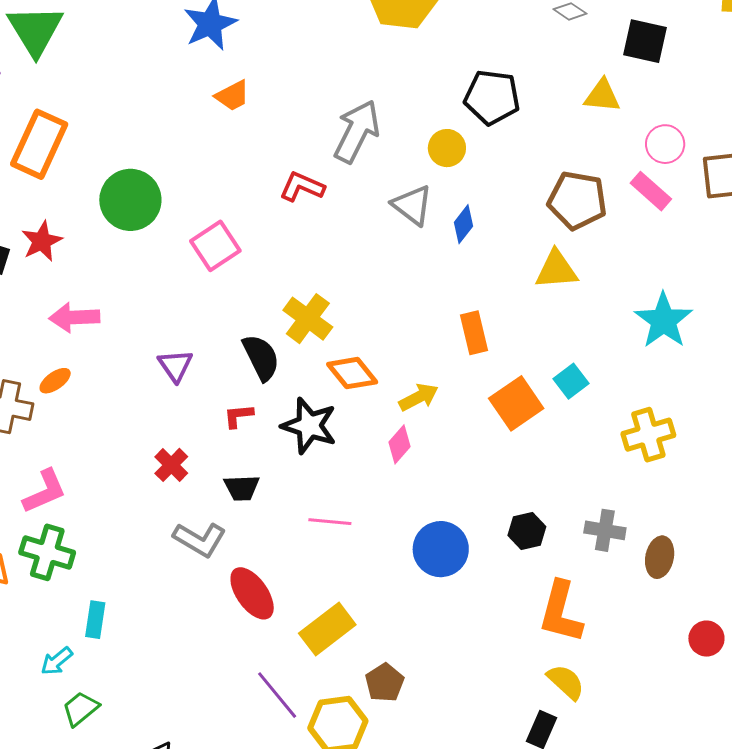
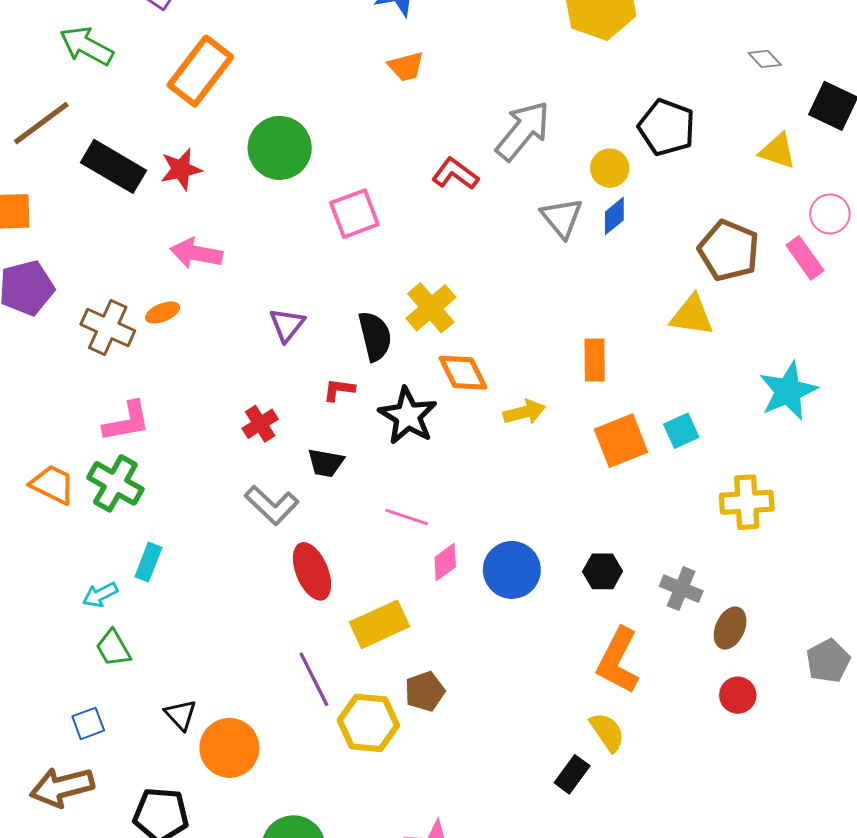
blue diamond: (463, 224) -> (614, 216), moved
pink diamond: (399, 444) -> (445, 562), moved
red circle: (706, 639) -> (738, 695), moved
green trapezoid: (81, 709) -> (113, 648), turned -93

